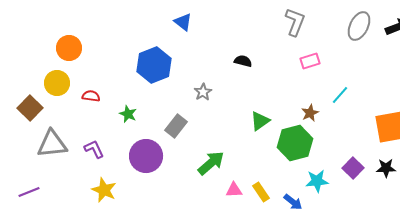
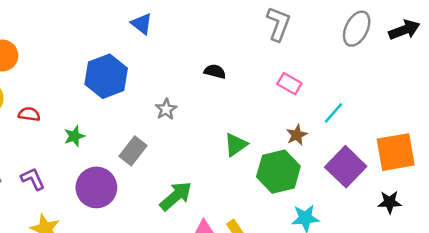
pink rectangle: (310, 61) -> (289, 84), moved, turned 48
green star: (128, 114) -> (74, 136), turned 30
purple square: (353, 168) -> (346, 167), moved, size x1.5

